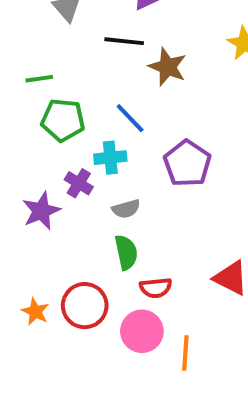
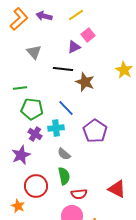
purple cross: (79, 183) -> (35, 134), moved
gray semicircle: (126, 209) -> (64, 154), turned 56
red circle: (85, 306) -> (36, 186), moved

